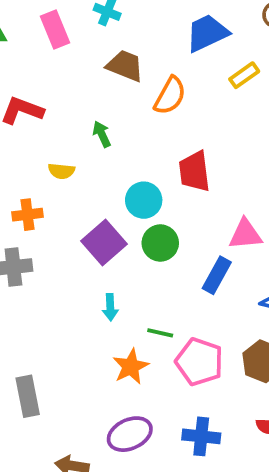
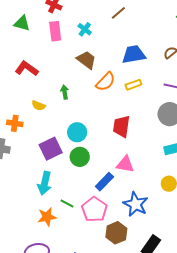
yellow rectangle: (244, 75) -> (133, 85), moved
red trapezoid: (194, 171) -> (121, 126), moved
cyan arrow: (110, 307) -> (45, 183), size x1.6
pink pentagon: (199, 362) -> (94, 209), moved

